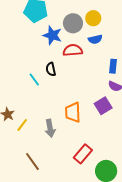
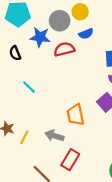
black semicircle: (51, 69) -> (15, 53), moved
gray arrow: (50, 128) -> (54, 136), turned 126
red rectangle: (83, 154) -> (70, 160), moved

